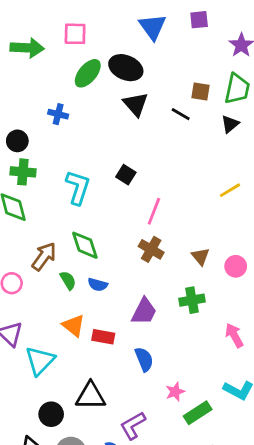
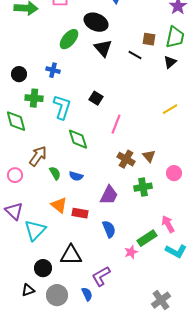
green ellipse: (88, 73) -> (69, 39), moved
blue cross: (58, 114) -> (53, 70), moved
green cross: (23, 172) -> (34, 98), moved
green diamond: (85, 245) -> (78, 139), moved
brown cross: (151, 249) -> (126, 159), moved
pink circle: (236, 266) -> (174, 173), moved
pink arrow: (234, 335) -> (168, 224), moved
green rectangle: (198, 413) -> (147, 238), moved

